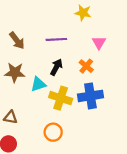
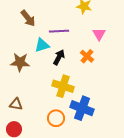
brown arrow: (17, 41) -> (28, 18), moved
cyan triangle: (38, 84) -> (42, 45), moved
blue cross: (90, 96) -> (82, 108), moved, turned 30

